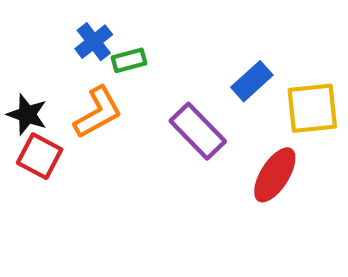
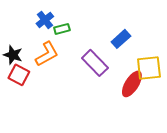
yellow square: (312, 108) -> (149, 68), moved

